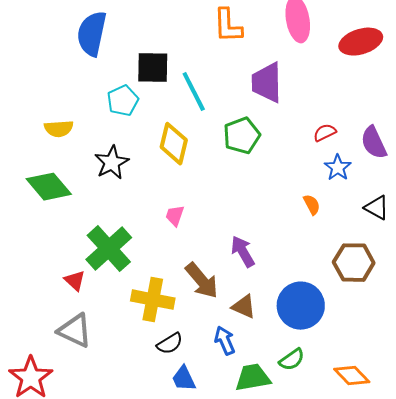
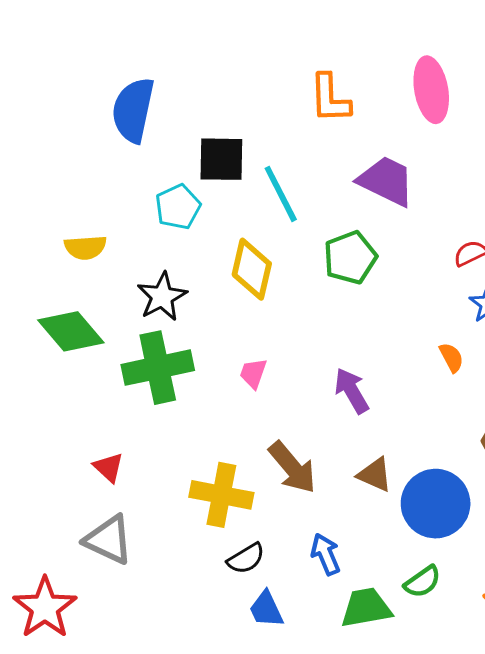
purple trapezoid: (267, 83) -> (386, 181), turned 117
green cross: (109, 249) -> (158, 368), moved, turned 30
purple arrow: (243, 252) -> (352, 391), moved
brown triangle: (244, 307) -> (375, 475), moved

